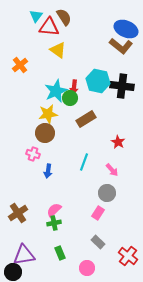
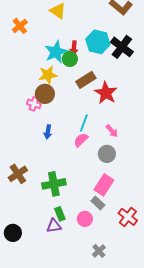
black cross: (122, 86) -> (122, 47), turned 30
red star: (118, 142) -> (106, 93), moved, size x1.6
pink cross: (33, 154) -> (34, 104), moved
pink semicircle: (54, 210) -> (81, 140), moved
pink rectangle: (98, 213) -> (104, 185), moved, size x1.5
green cross: (54, 223) -> (54, 184), size x1.6
purple triangle: (24, 255) -> (54, 226), moved, size x0.7
pink circle: (87, 268) -> (85, 219), moved

